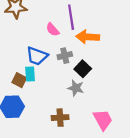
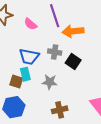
pink semicircle: (53, 30) -> (31, 24), moved
gray cross: (65, 56) -> (55, 52), turned 32
gray star: (76, 88) -> (50, 82), moved

